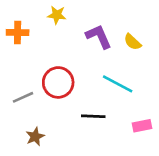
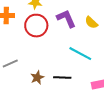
red circle: (58, 82) -> (36, 26), moved
brown star: (35, 137) -> (37, 78), moved

